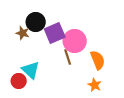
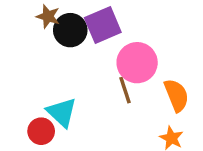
brown star: (23, 33) -> (48, 16), moved
purple square: (55, 33) -> (103, 25), moved

